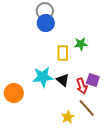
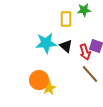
orange circle: (14, 93) -> (39, 80), moved
yellow star: (68, 117) -> (49, 88), moved

